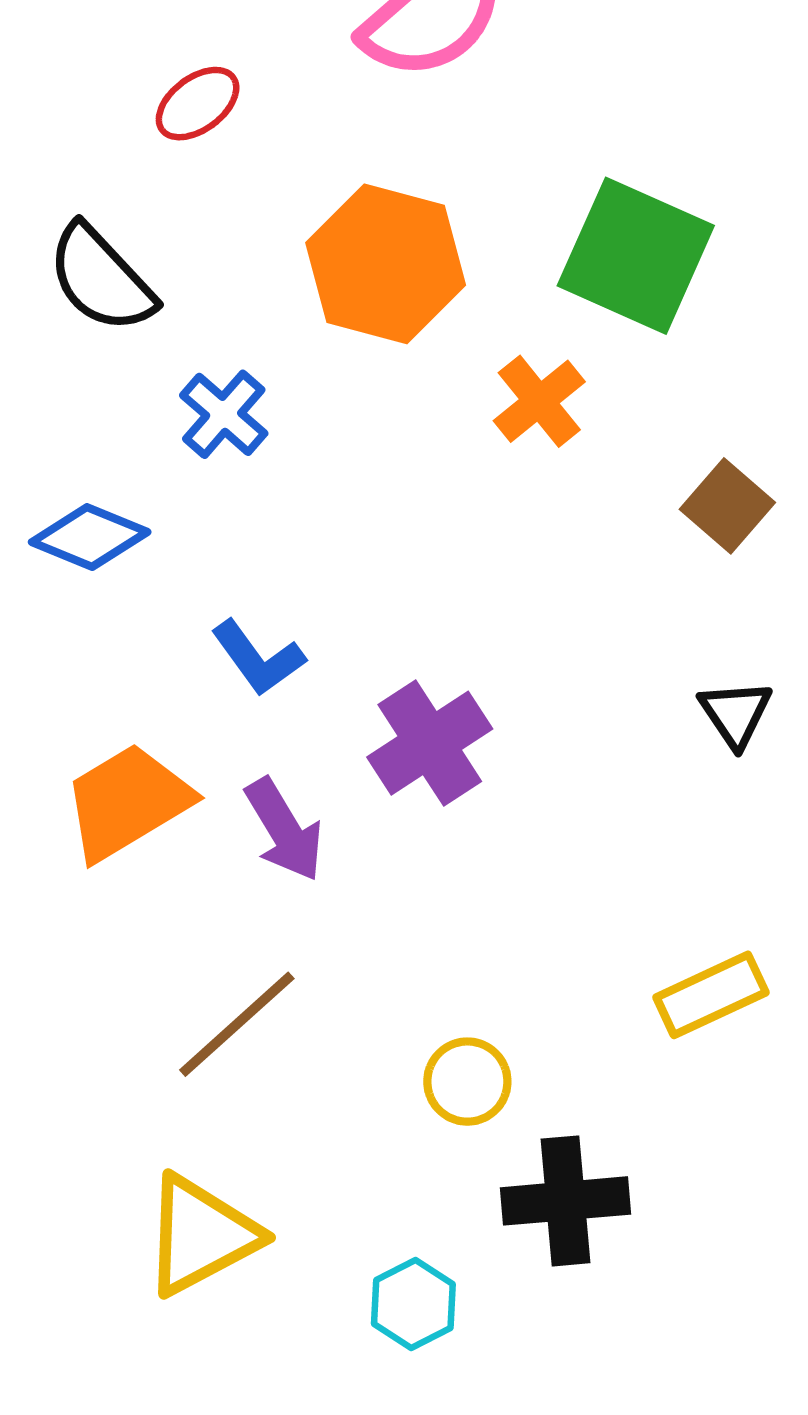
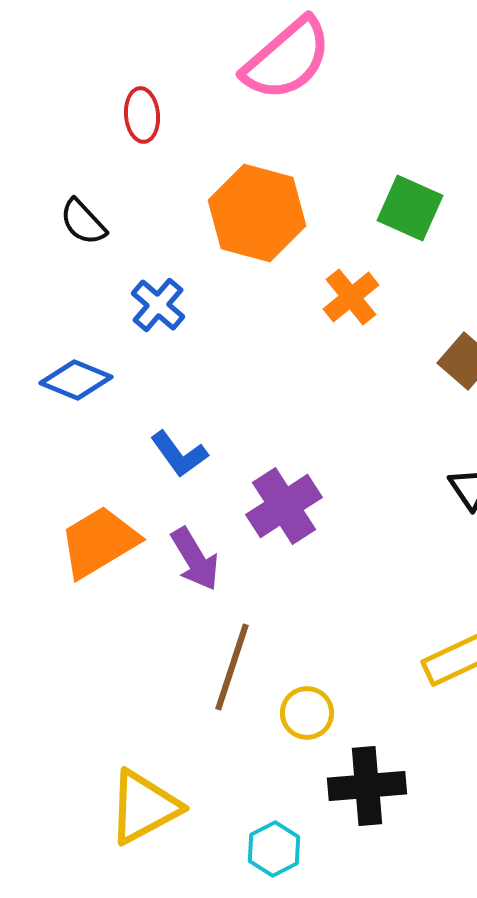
red ellipse: (198, 104) -> (142, 115), turned -58
green square: (636, 256) -> (410, 208), size x0.7
black semicircle: (101, 279) -> (83, 222), size x0.7
brown line: (237, 1024) -> (232, 667), moved, turned -30

